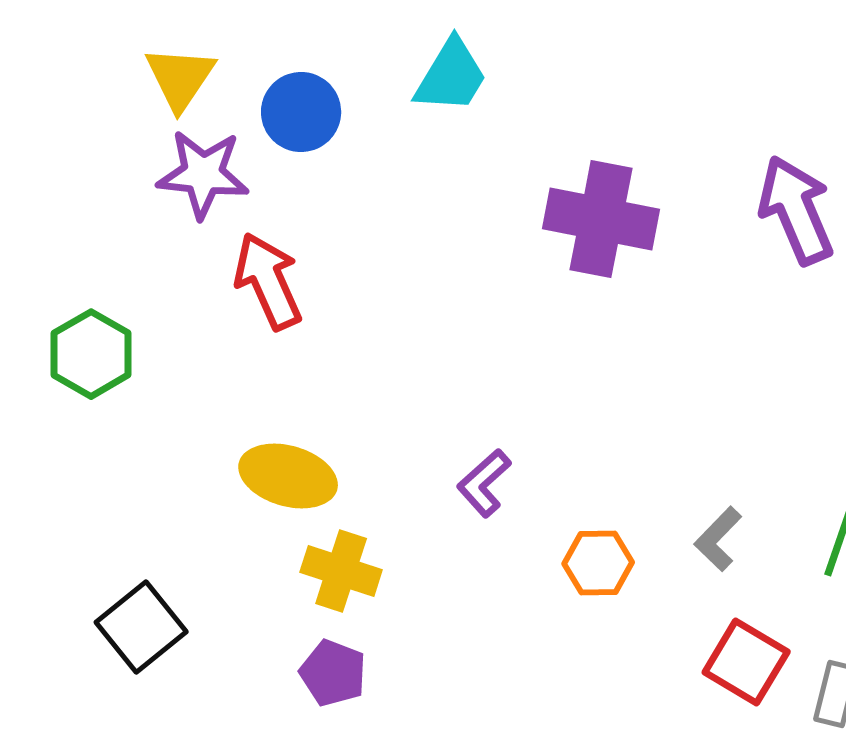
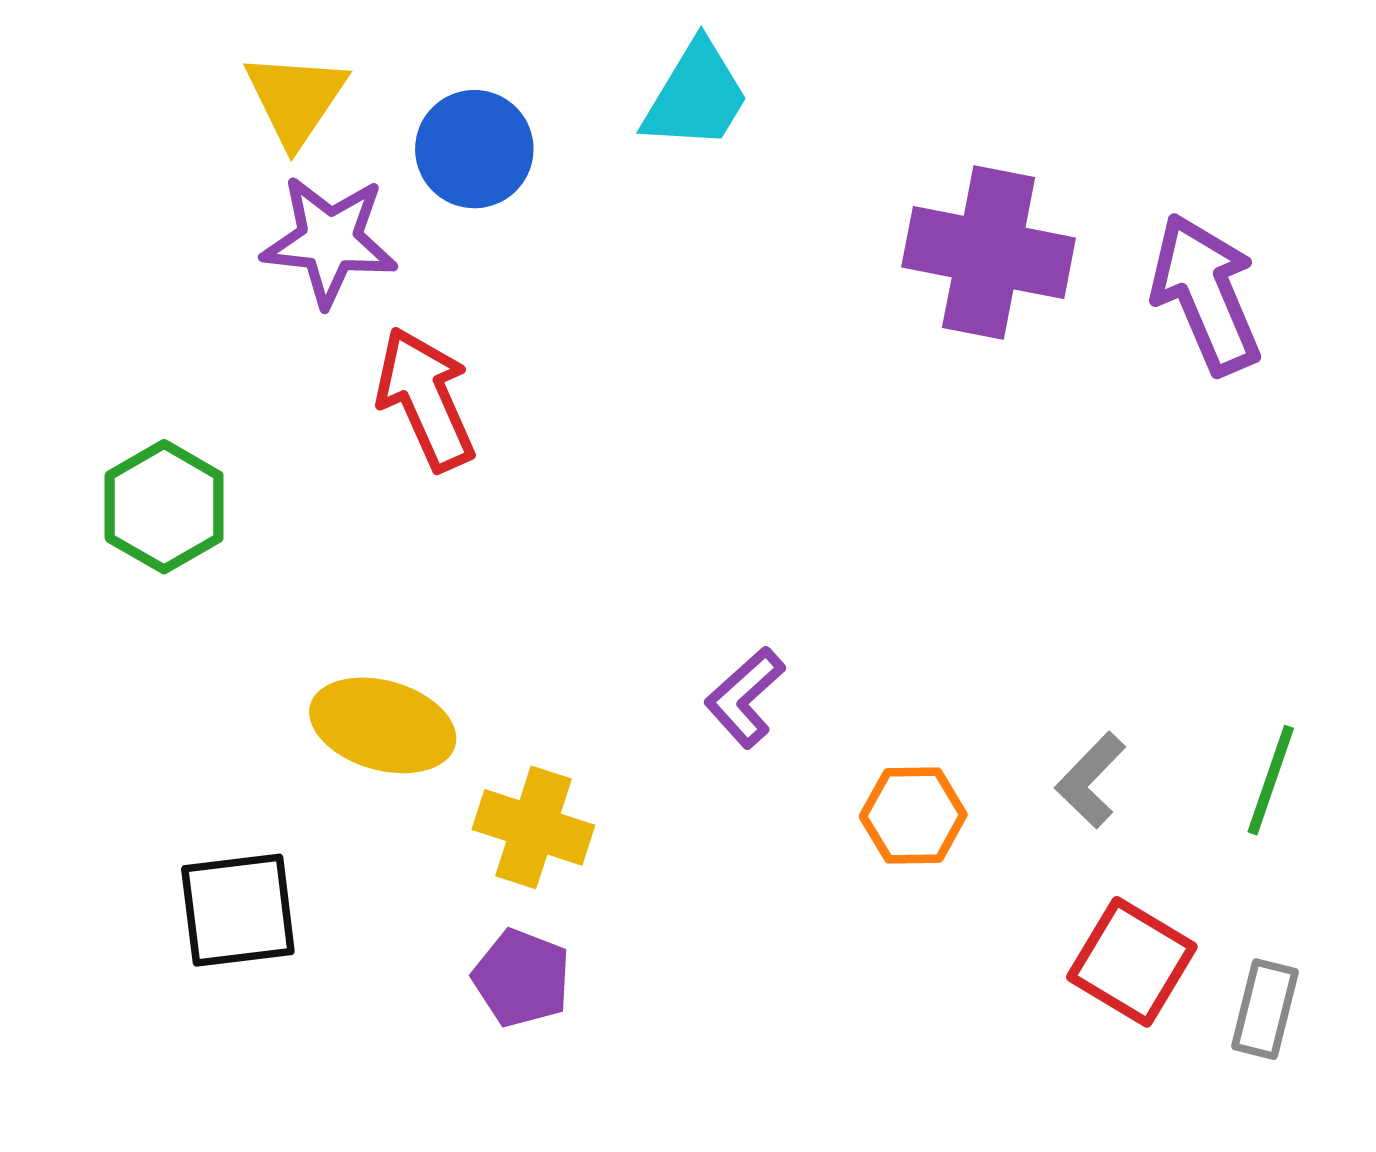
purple cross: (601, 219) -> (989, 253), moved
yellow ellipse: (288, 476) -> (383, 725), moved
black square: (141, 627) -> (238, 910), turned 32

